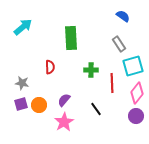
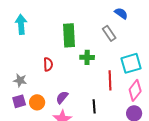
cyan arrow: (23, 27) -> (21, 24), turned -54
gray rectangle: (119, 44) -> (109, 33), moved
green cross: (91, 70) -> (87, 57), moved
black line: (96, 109) -> (94, 106), turned 32

